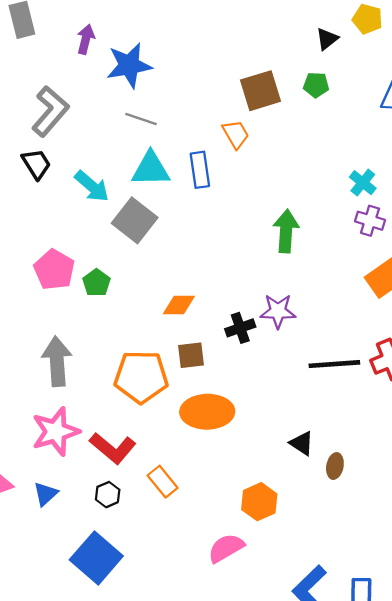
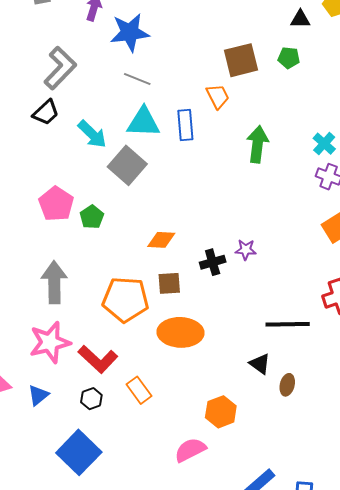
black triangle: (327, 39) -> (300, 19), turned 35
black trapezoid: (36, 164) -> (46, 113), turned 76
green arrow: (286, 231) -> (257, 144), moved
purple star: (278, 311) -> (246, 250), size x0.7
black line: (334, 364) -> (288, 324), moved

